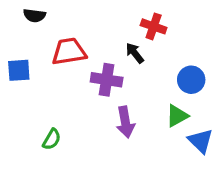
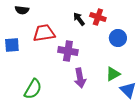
black arrow: (135, 53) -> (79, 19), moved
blue circle: (191, 80) -> (118, 38), moved
green semicircle: (52, 139) -> (33, 89), size x1.5

